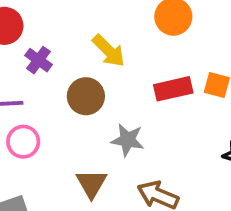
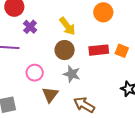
brown circle: (86, 96) -> (65, 50), moved
pink circle: (23, 142) -> (35, 73), moved

